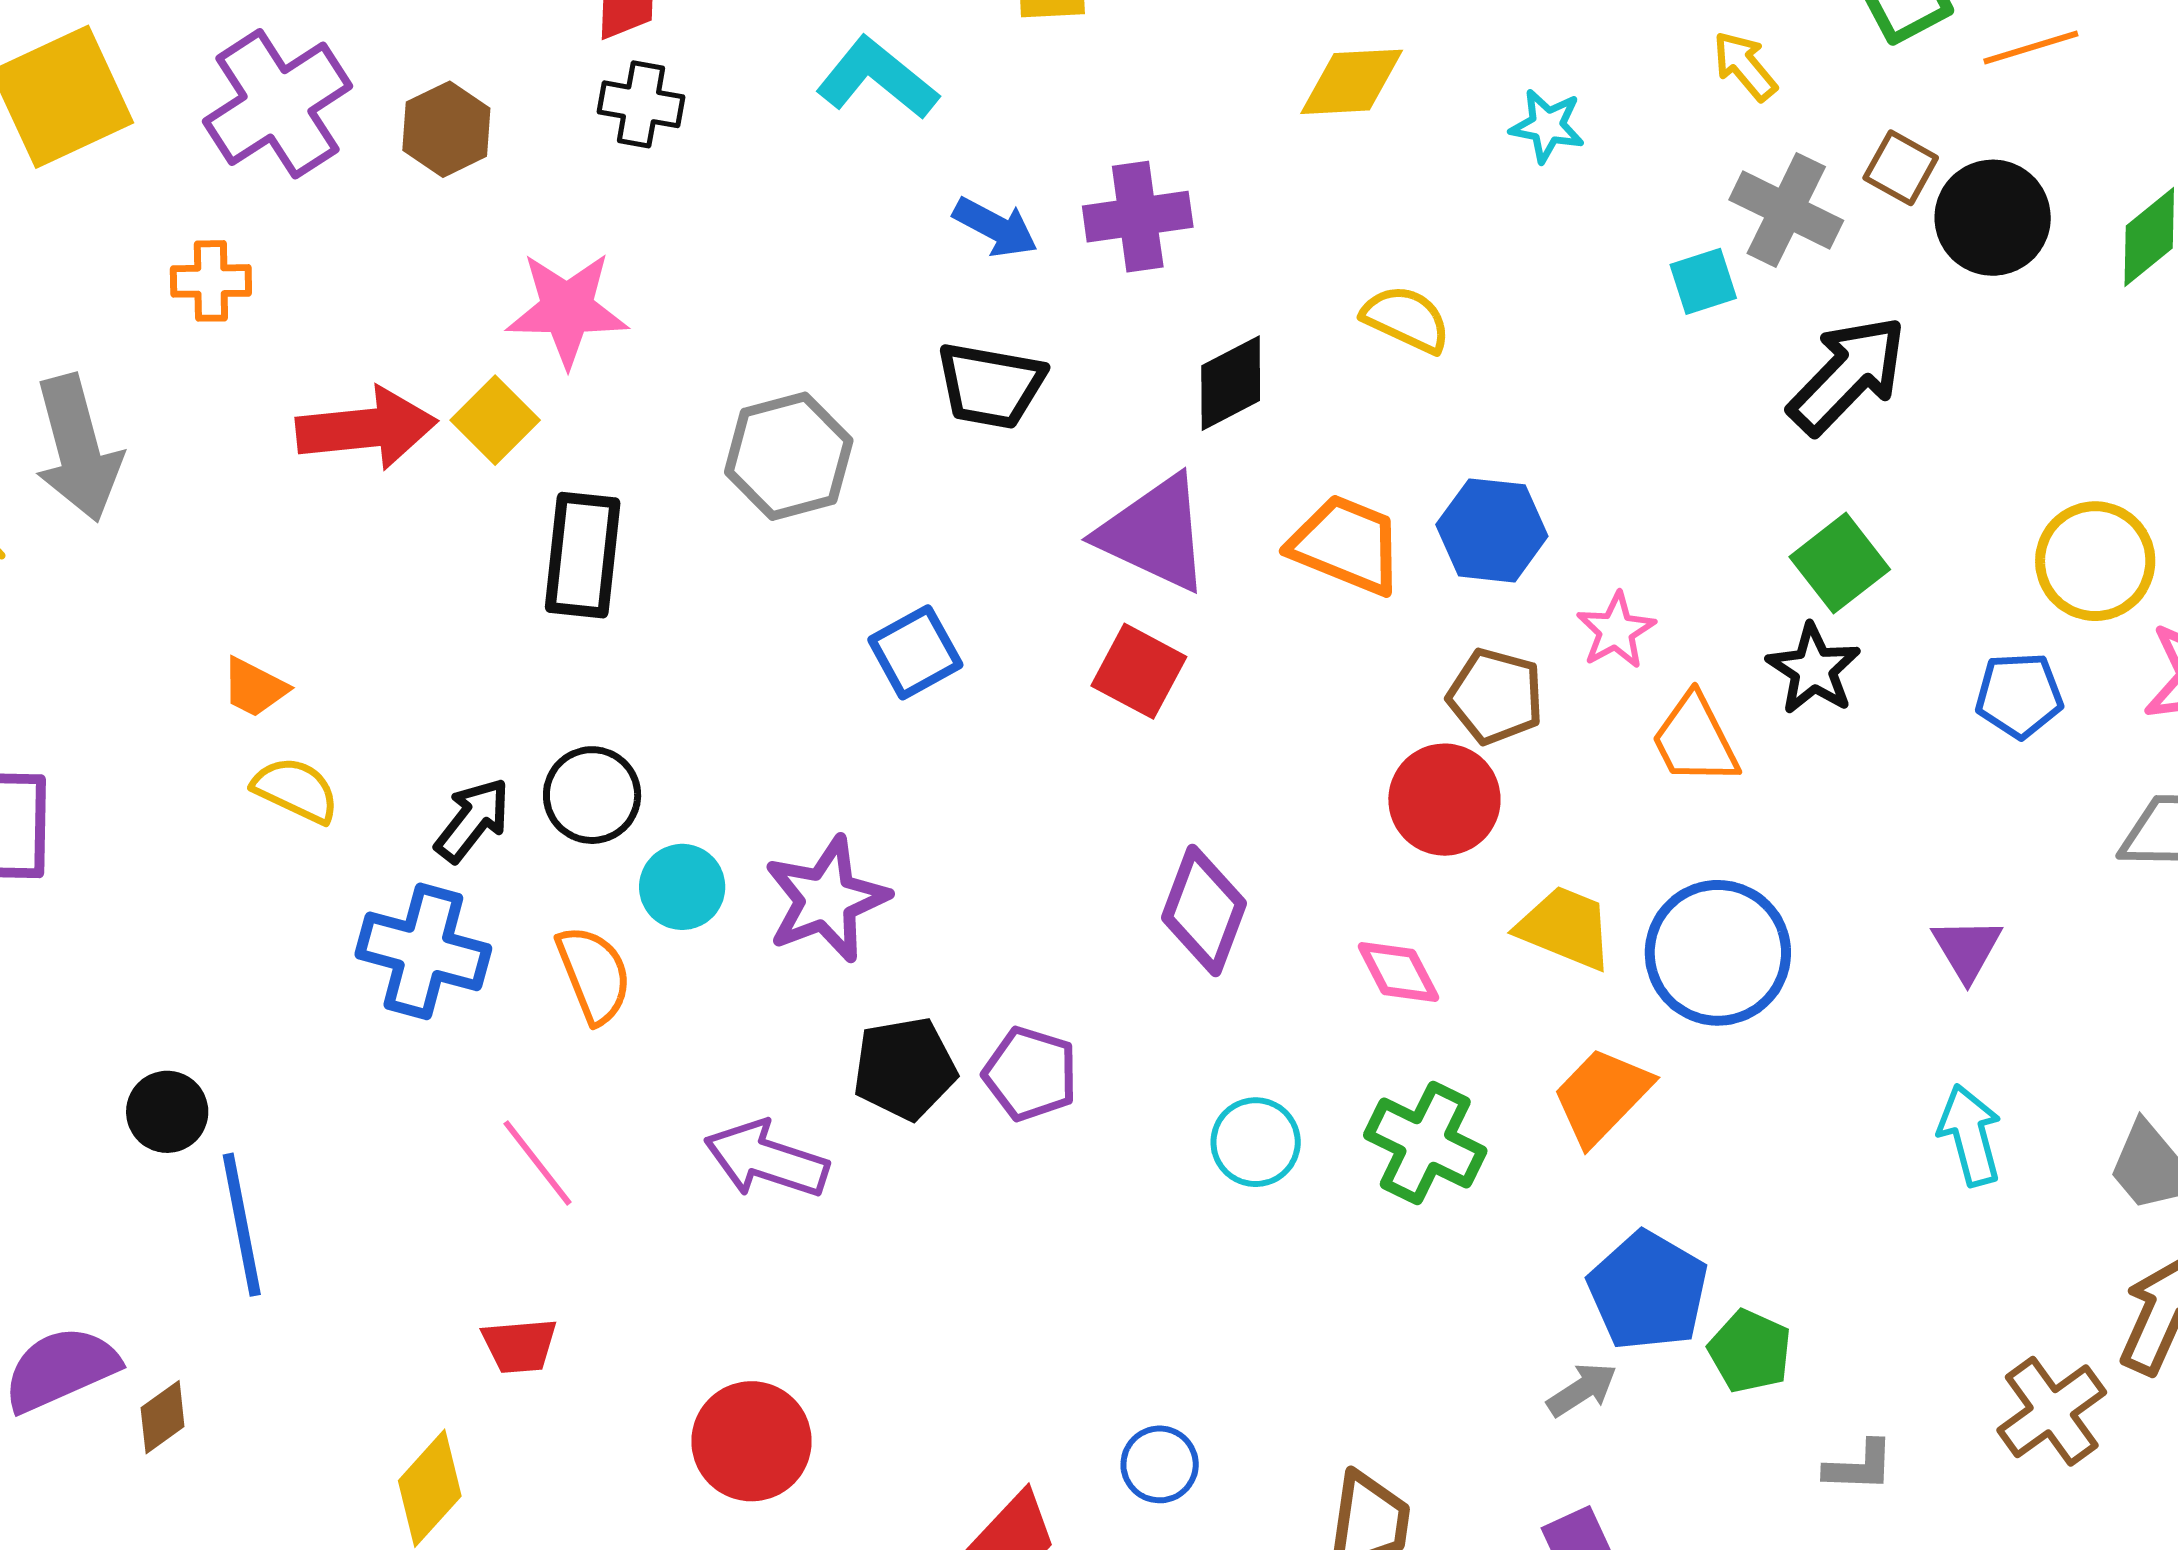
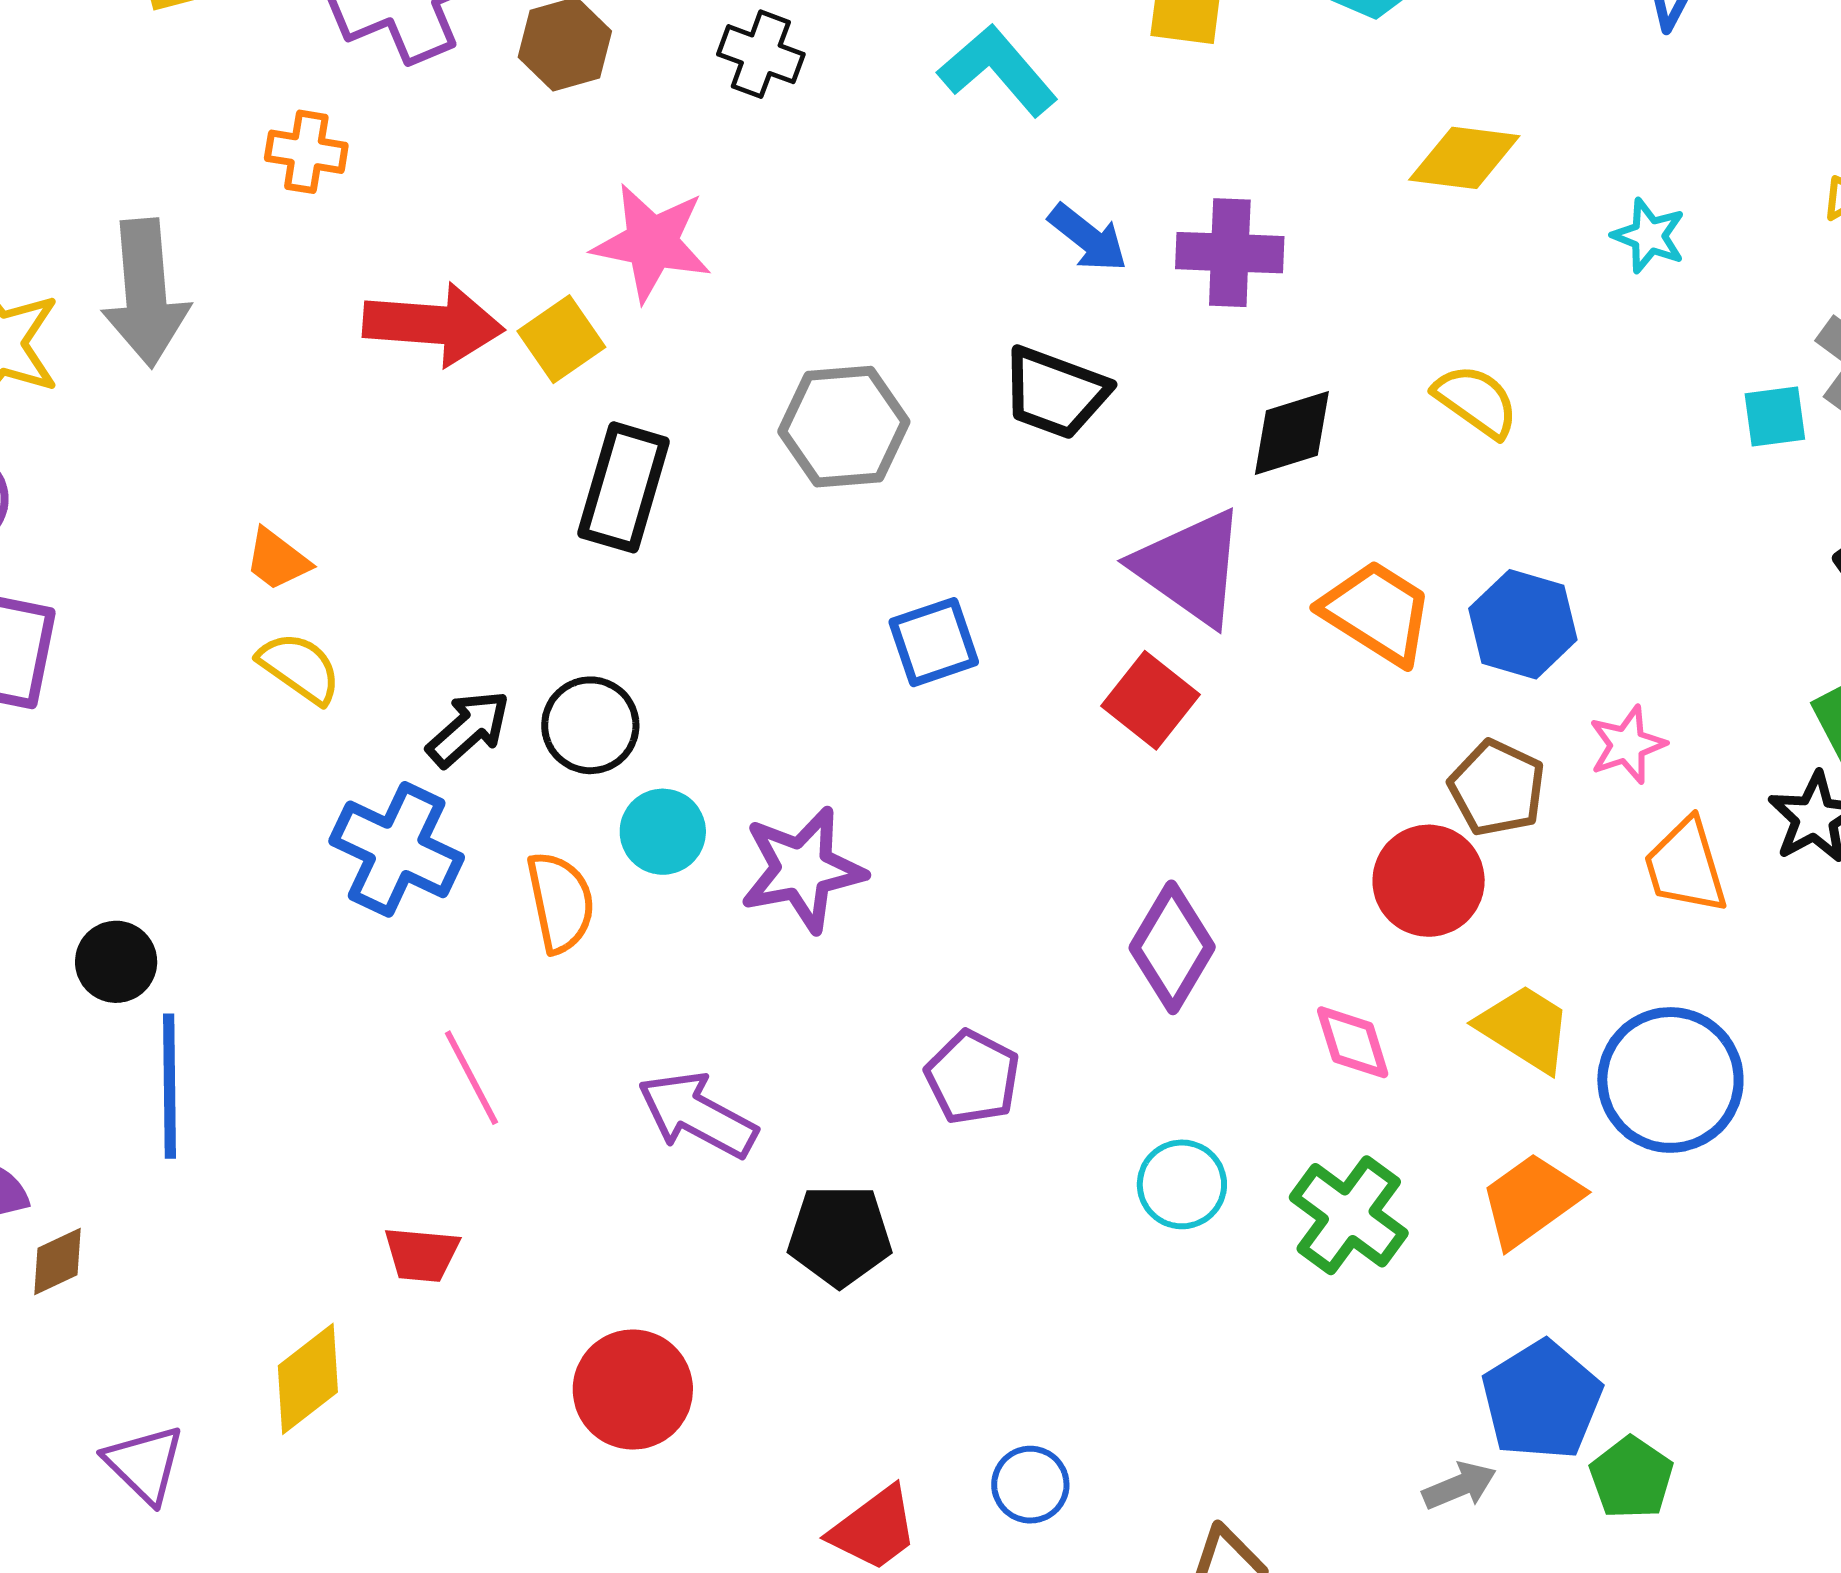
black pentagon: (905, 1068) -> (840, 1236), moved

